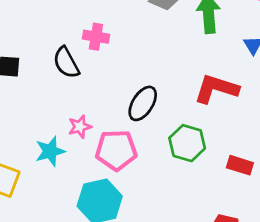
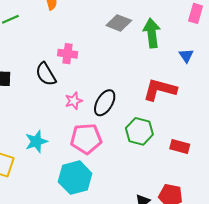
pink star: (80, 127) -> (74, 101), moved

